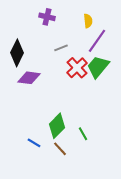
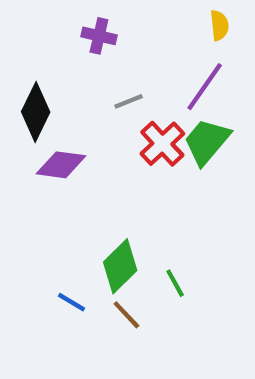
yellow semicircle: (88, 21) -> (219, 25), moved

